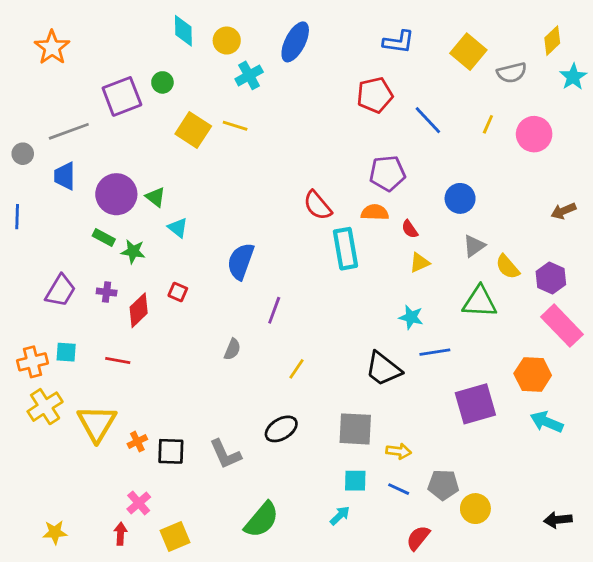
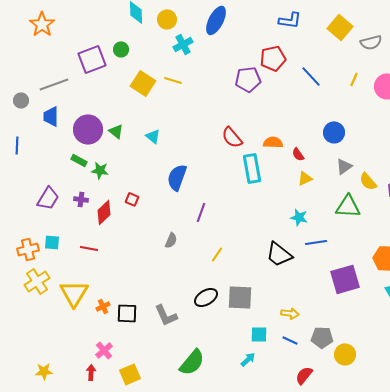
purple pentagon: (387, 173) -> (248, 79), moved
cyan triangle: (178, 228) -> (153, 136), moved
gray square: (355, 429) -> (240, 297), moved

